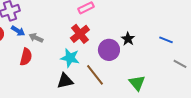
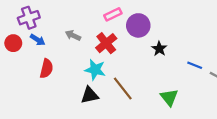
gray arrow: (36, 38) -> (73, 35), moved
blue line: (166, 40) -> (195, 65), moved
purple circle: (109, 50) -> (138, 25), moved

